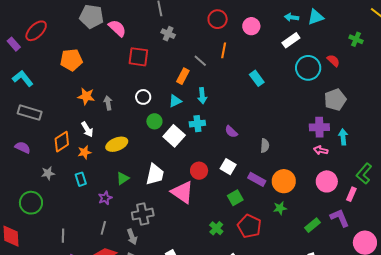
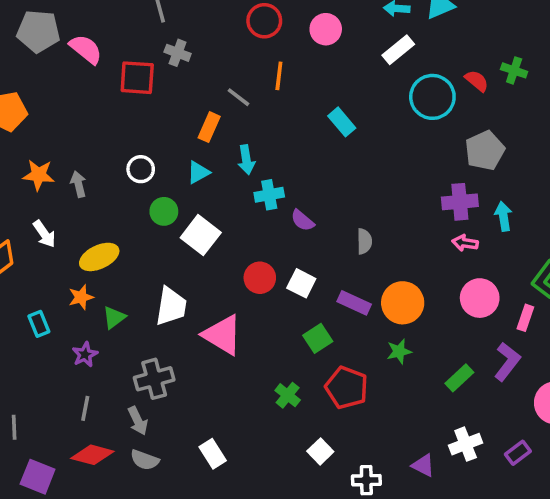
green cross: (356, 39) -> (514, 70), moved
red square: (138, 57) -> (137, 78), moved
cyan cross: (197, 124) -> (269, 195), moved
orange star: (85, 152) -> (81, 297), moved
red circle: (199, 171) -> (260, 278), moved
purple L-shape: (340, 218) -> (507, 362), turned 65

